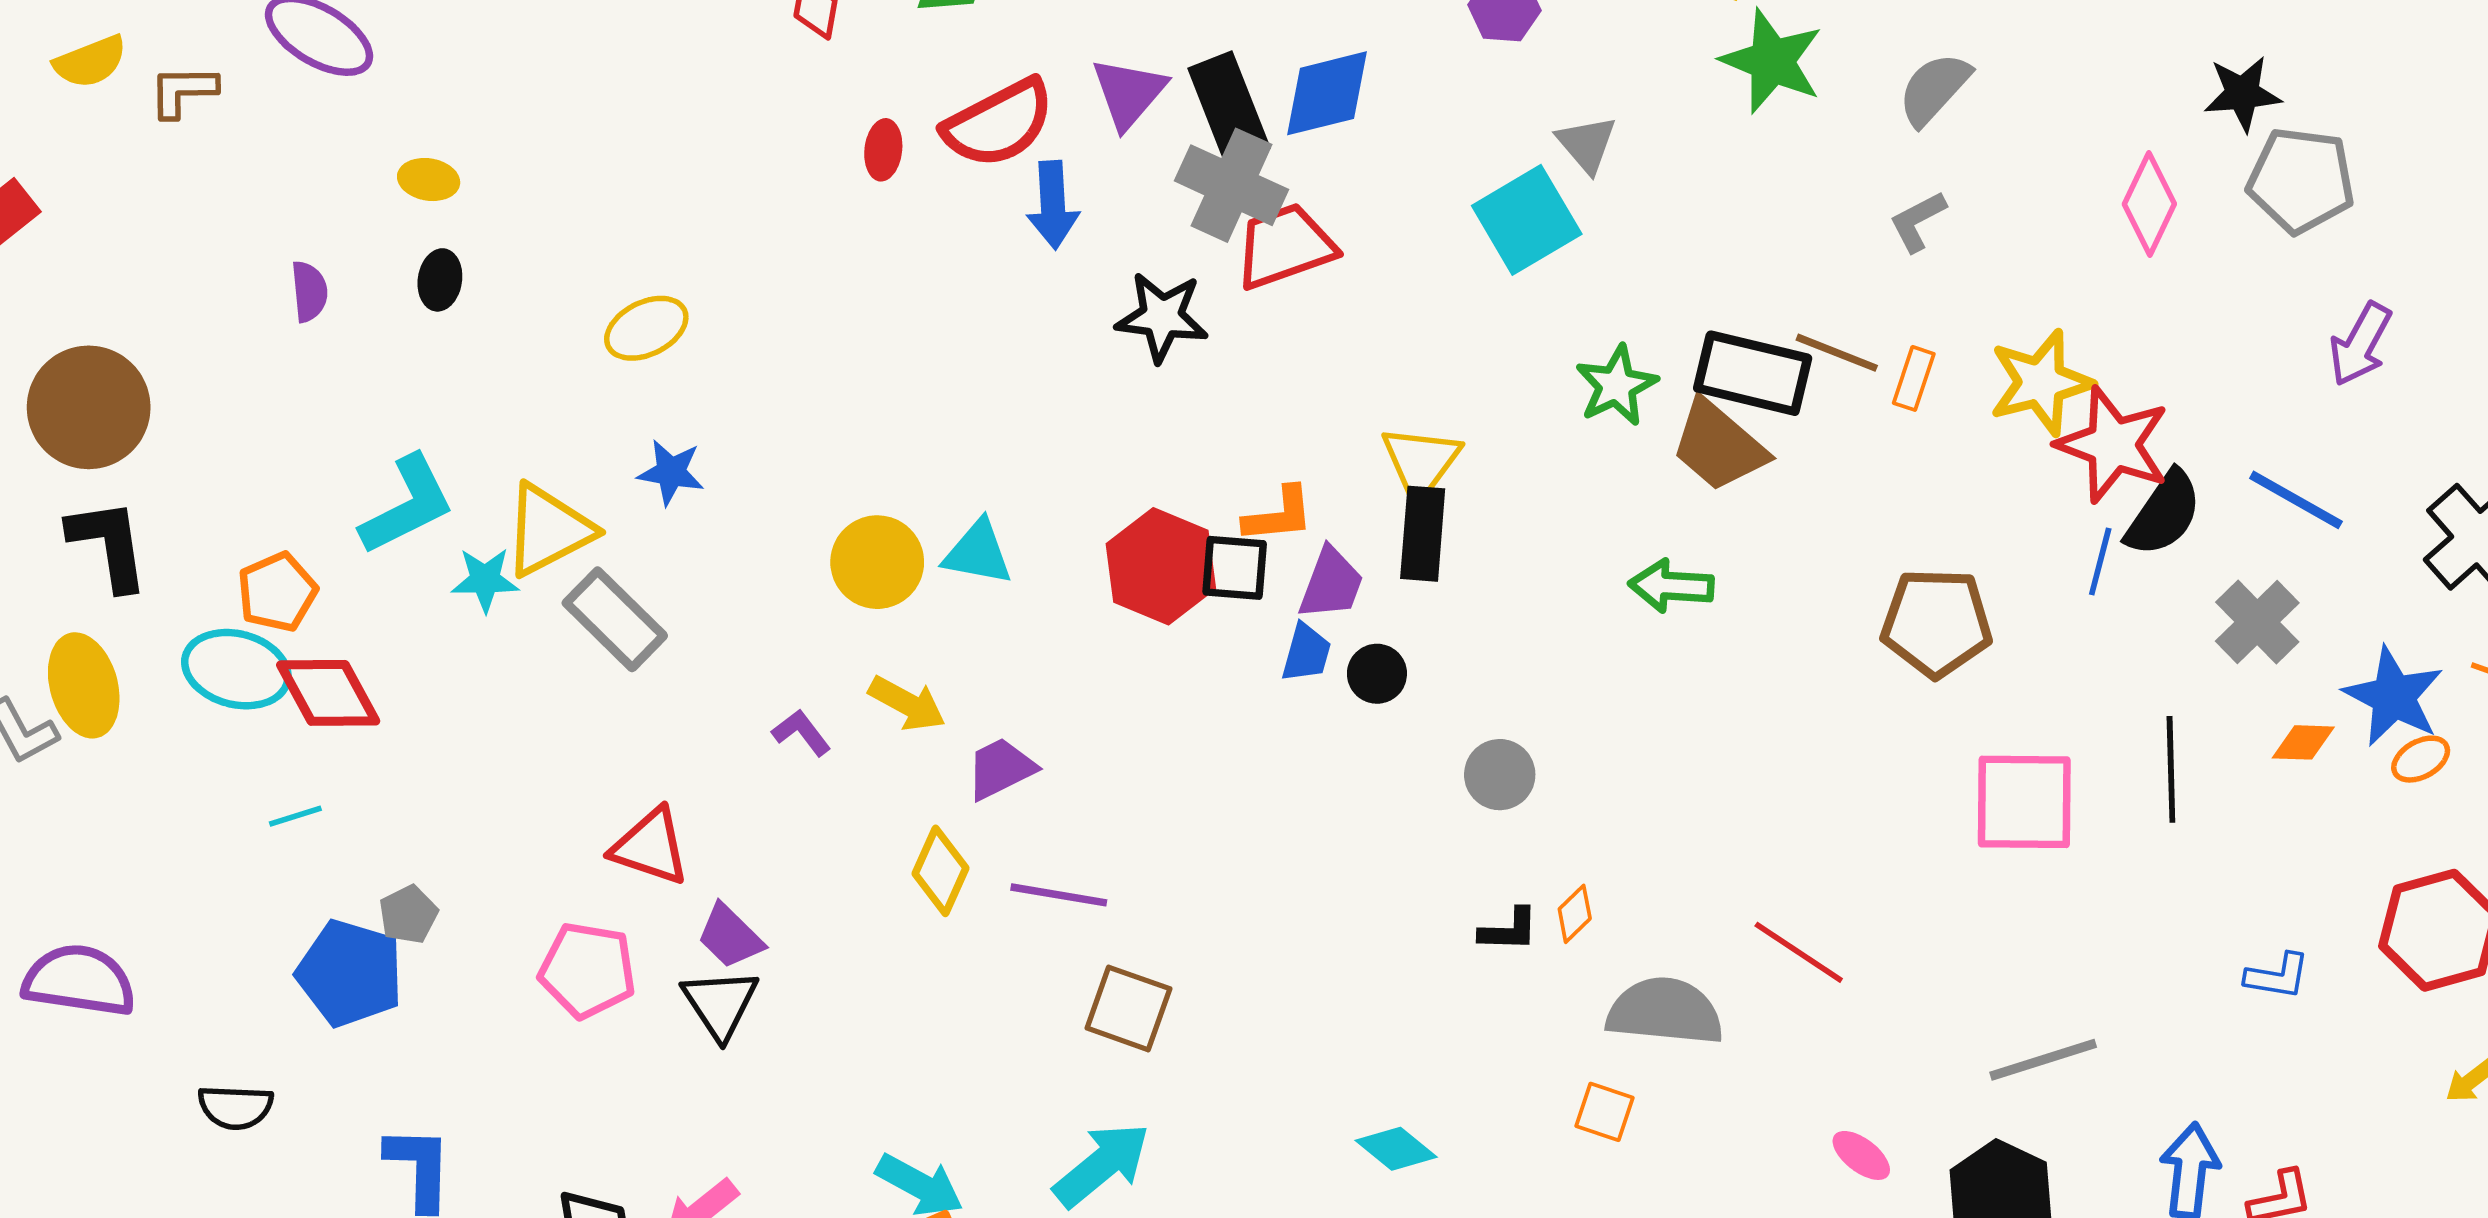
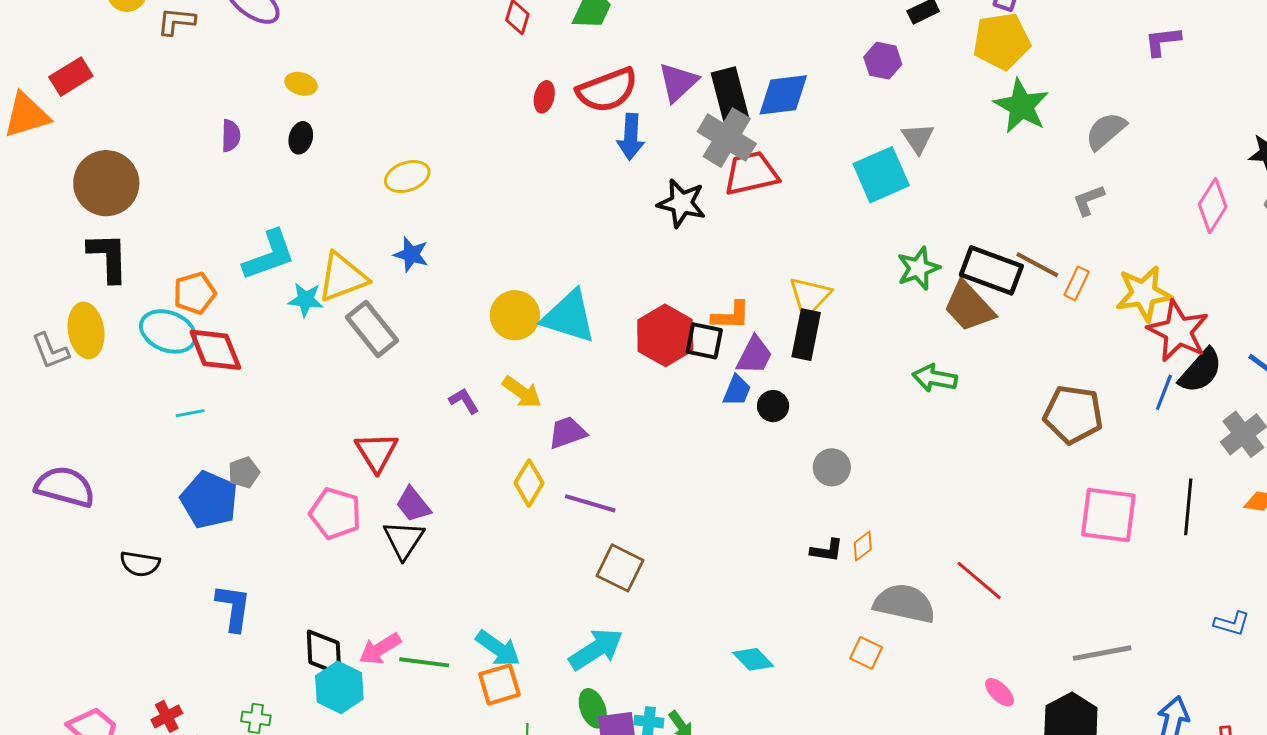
cyan triangle: (978, 553) -> (569, 317), size x1.5
red triangle: (650, 847) -> (377, 452), turned 33

